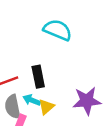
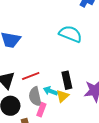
black rectangle: (38, 77) -> (67, 80), moved

